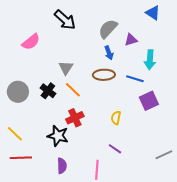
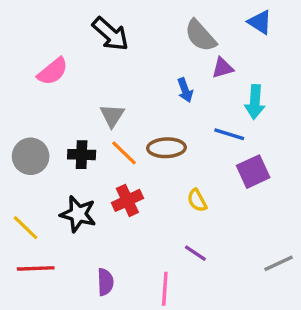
gray semicircle: (108, 29) -> (200, 36), moved, turned -85
brown ellipse: (104, 75) -> (166, 148), moved
black cross: (48, 91) -> (82, 155), turned -35
yellow semicircle: (116, 118) -> (197, 200), turned -40
black star: (58, 136) -> (78, 214), moved

